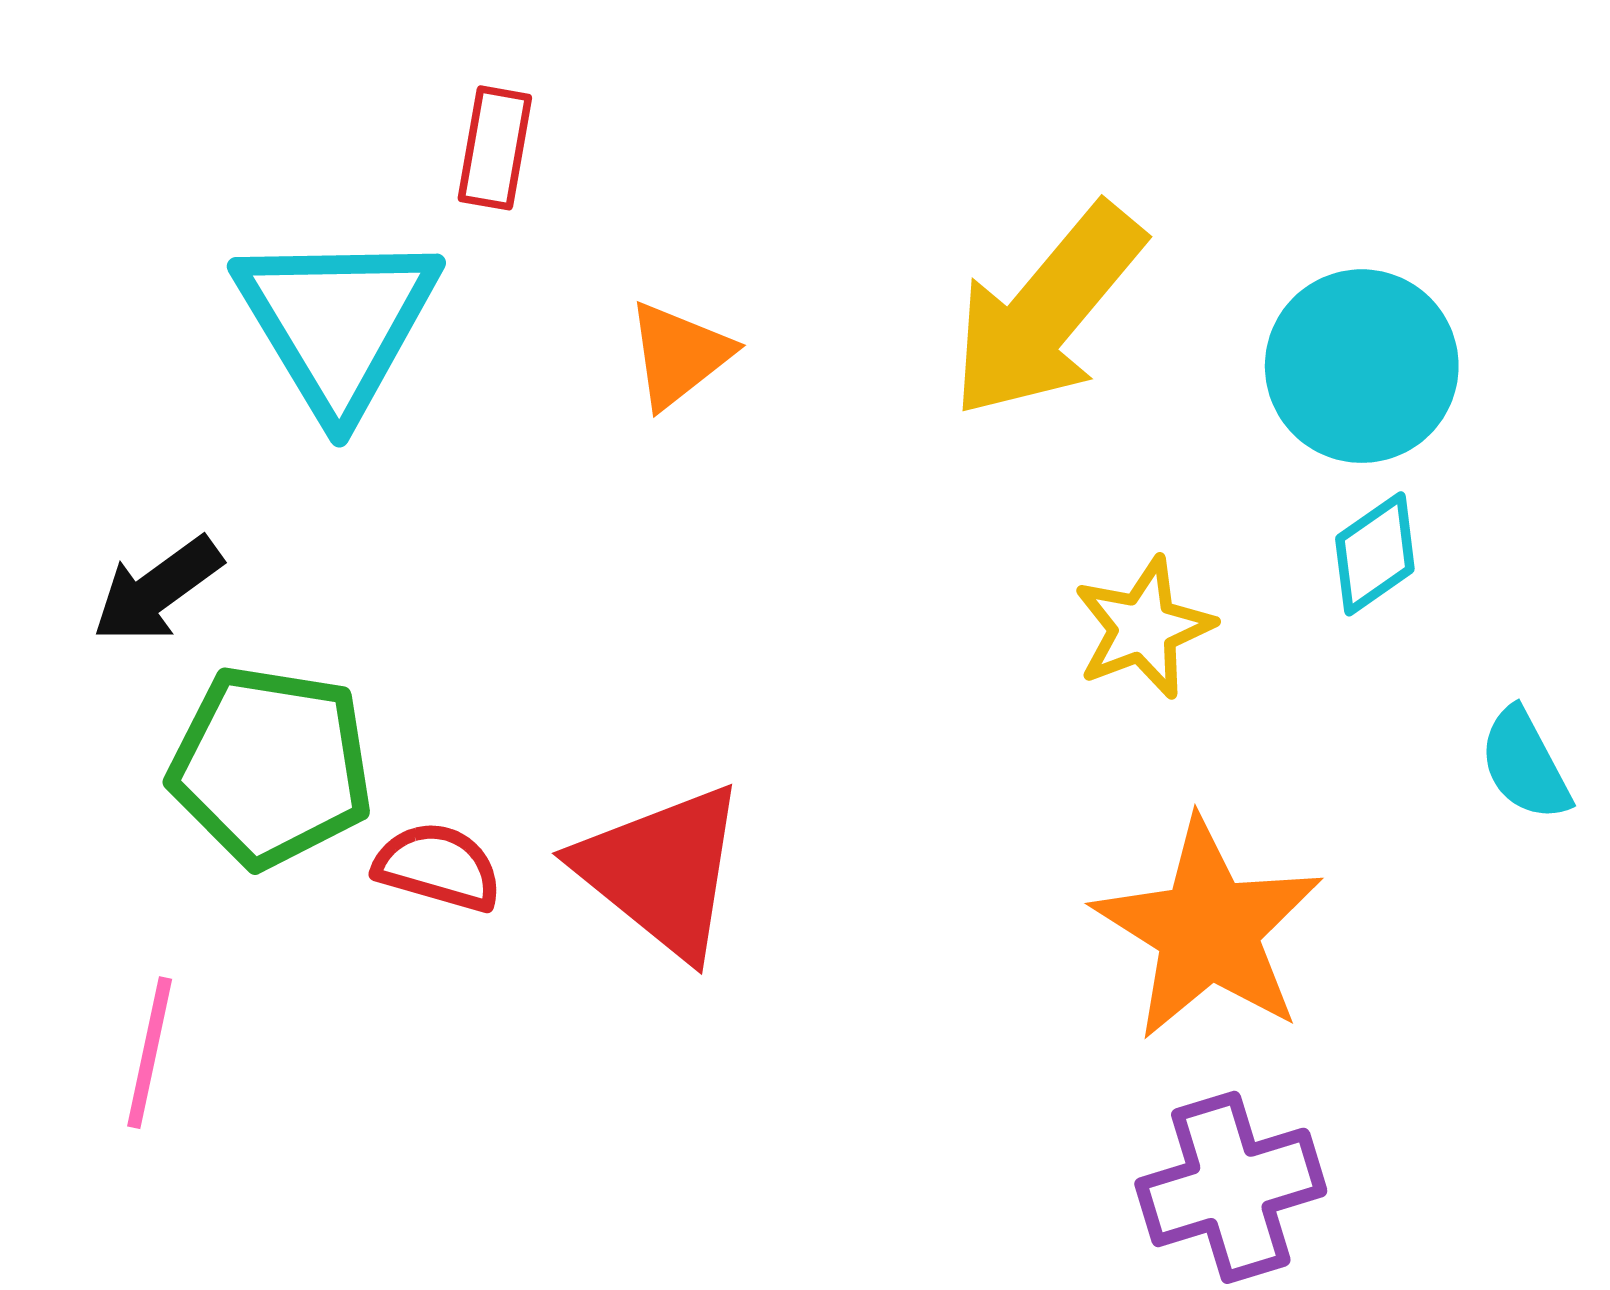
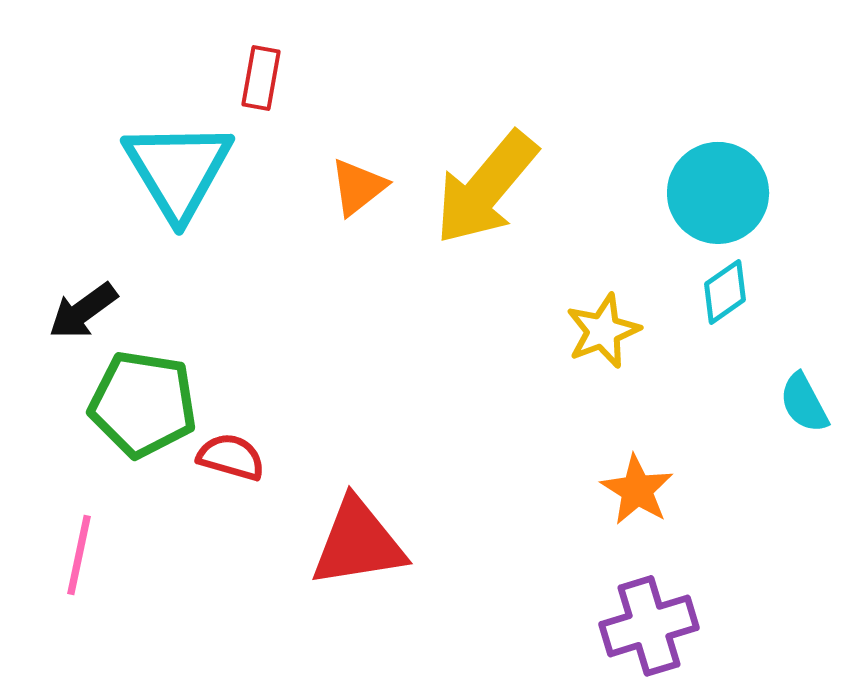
yellow arrow: (1047, 311) -> (486, 188), moved
red triangle: (662, 871) -> (358, 543), moved, turned -48
orange star: (1208, 929) -> (637, 490), size x0.6

